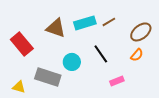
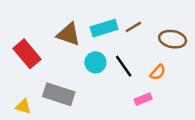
brown ellipse: (141, 32) -> (173, 39), turned 50
orange semicircle: (137, 55) -> (158, 72), moved
cyan circle: (72, 62) -> (95, 62), moved

